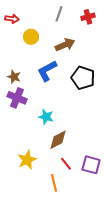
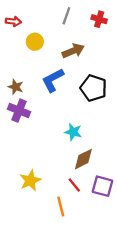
red cross: (88, 17) -> (99, 19), turned 32
cyan star: (46, 117) -> (73, 132), moved
brown diamond: (58, 140) -> (83, 159), moved

